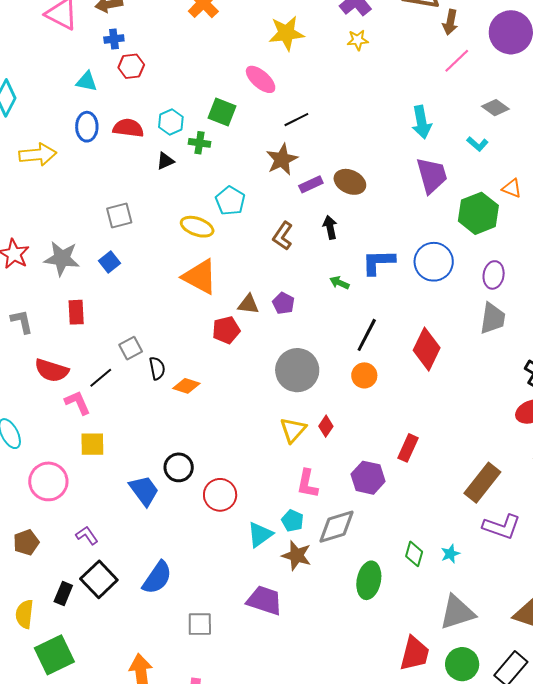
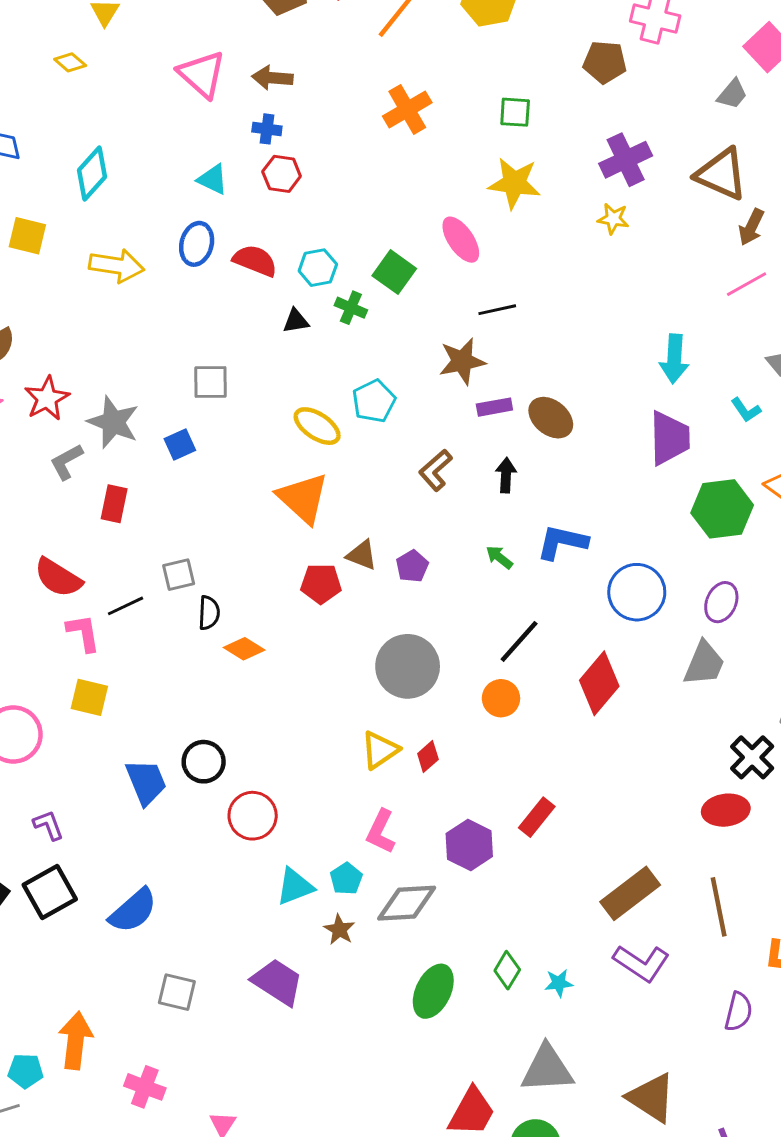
blue circle: (434, 262) -> (637, 592), moved
gray L-shape: (22, 321) -> (66, 462), moved, turned -120
brown star: (297, 555) -> (339, 930), size x0.7

